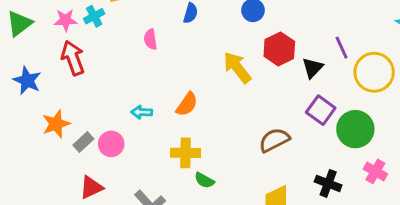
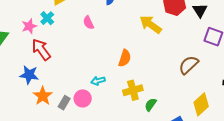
blue star: (27, 81) -> (29, 75), moved
cyan arrow: (142, 112) -> (98, 81), moved
green semicircle: (204, 180) -> (151, 105), turned 112

